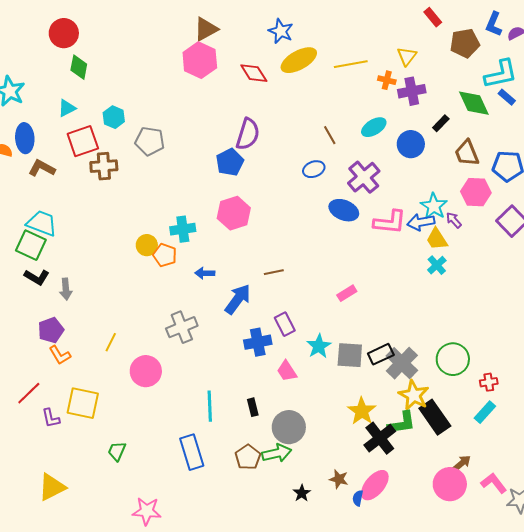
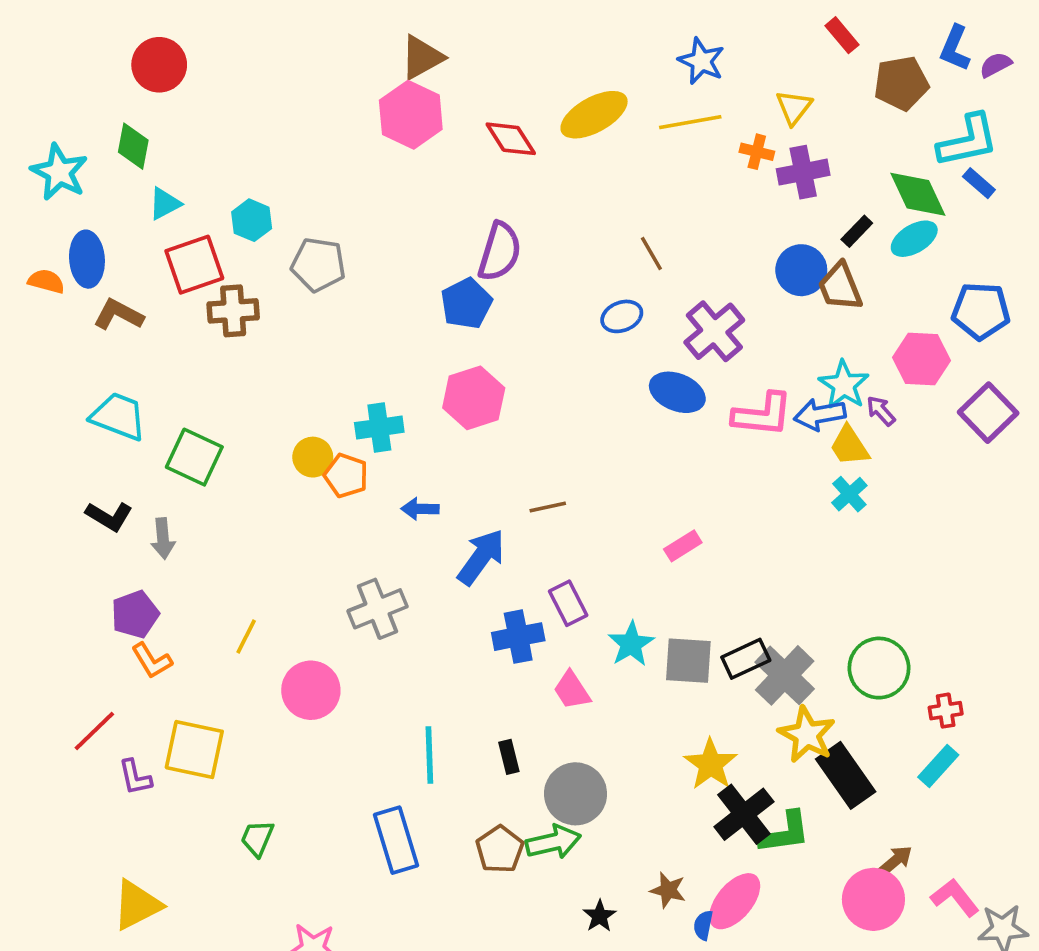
blue star: (281, 31) -> (701, 61), moved
green diamond: (79, 67) -> (133, 146), moved
cyan ellipse: (374, 127) -> (914, 239), moved
brown trapezoid: (467, 153) -> (840, 287), moved
green square: (31, 245) -> (194, 457), moved
green L-shape: (402, 423) -> (785, 833), moved

